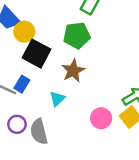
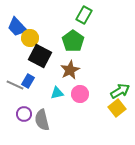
green pentagon: (77, 35) -> (73, 41), turned -30
cyan triangle: (57, 99) -> (57, 93), turned 32
pink circle: (101, 118) -> (80, 94), moved

